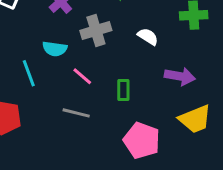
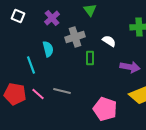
cyan semicircle: (55, 49) -> (48, 49), turned -112
pink line: (82, 76) -> (38, 94), moved
green rectangle: (123, 90) -> (90, 58), moved

